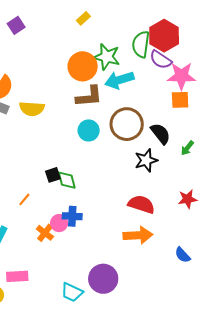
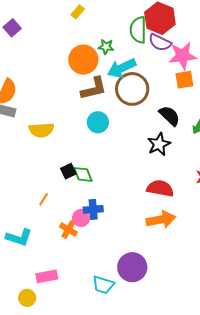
green star: (107, 57) -> (106, 47), size x0.6
yellow semicircle: (32, 109) -> (41, 130), moved
brown circle: (127, 124) -> (132, 89), moved

